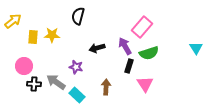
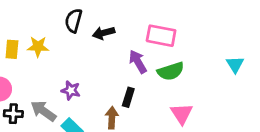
pink rectangle: (142, 27) -> (161, 36), turned 60
black arrow: (97, 48) -> (104, 33), moved
black rectangle: (129, 66) -> (128, 97), moved
pink triangle: (145, 84) -> (182, 114), moved

